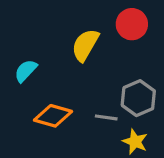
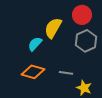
cyan semicircle: (26, 71) -> (35, 44), moved
gray hexagon: (138, 98) -> (86, 41), moved

